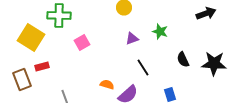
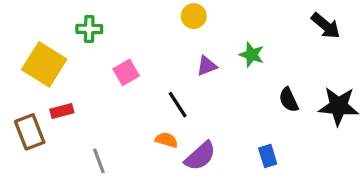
black arrow: (206, 14) -> (326, 26), turned 60
green cross: (59, 16) -> (89, 29), size x0.7
black line: (143, 68) -> (178, 105), moved

